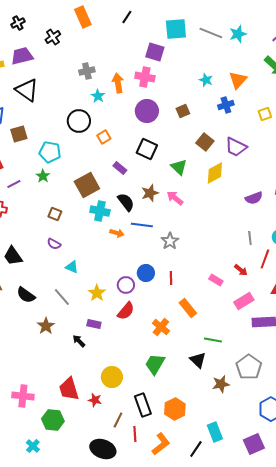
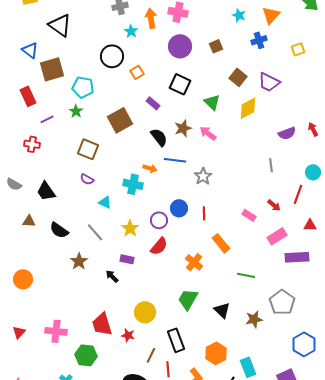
brown square: (19, 134) -> (52, 69), size x1.4
cyan cross: (100, 211) -> (133, 184), moved
brown square: (55, 214) -> (88, 149), size x1.5
gray line: (250, 238) -> (271, 165), moved
black triangle: (198, 360) -> (222, 310), moved
orange hexagon: (175, 409) -> (216, 353), moved

